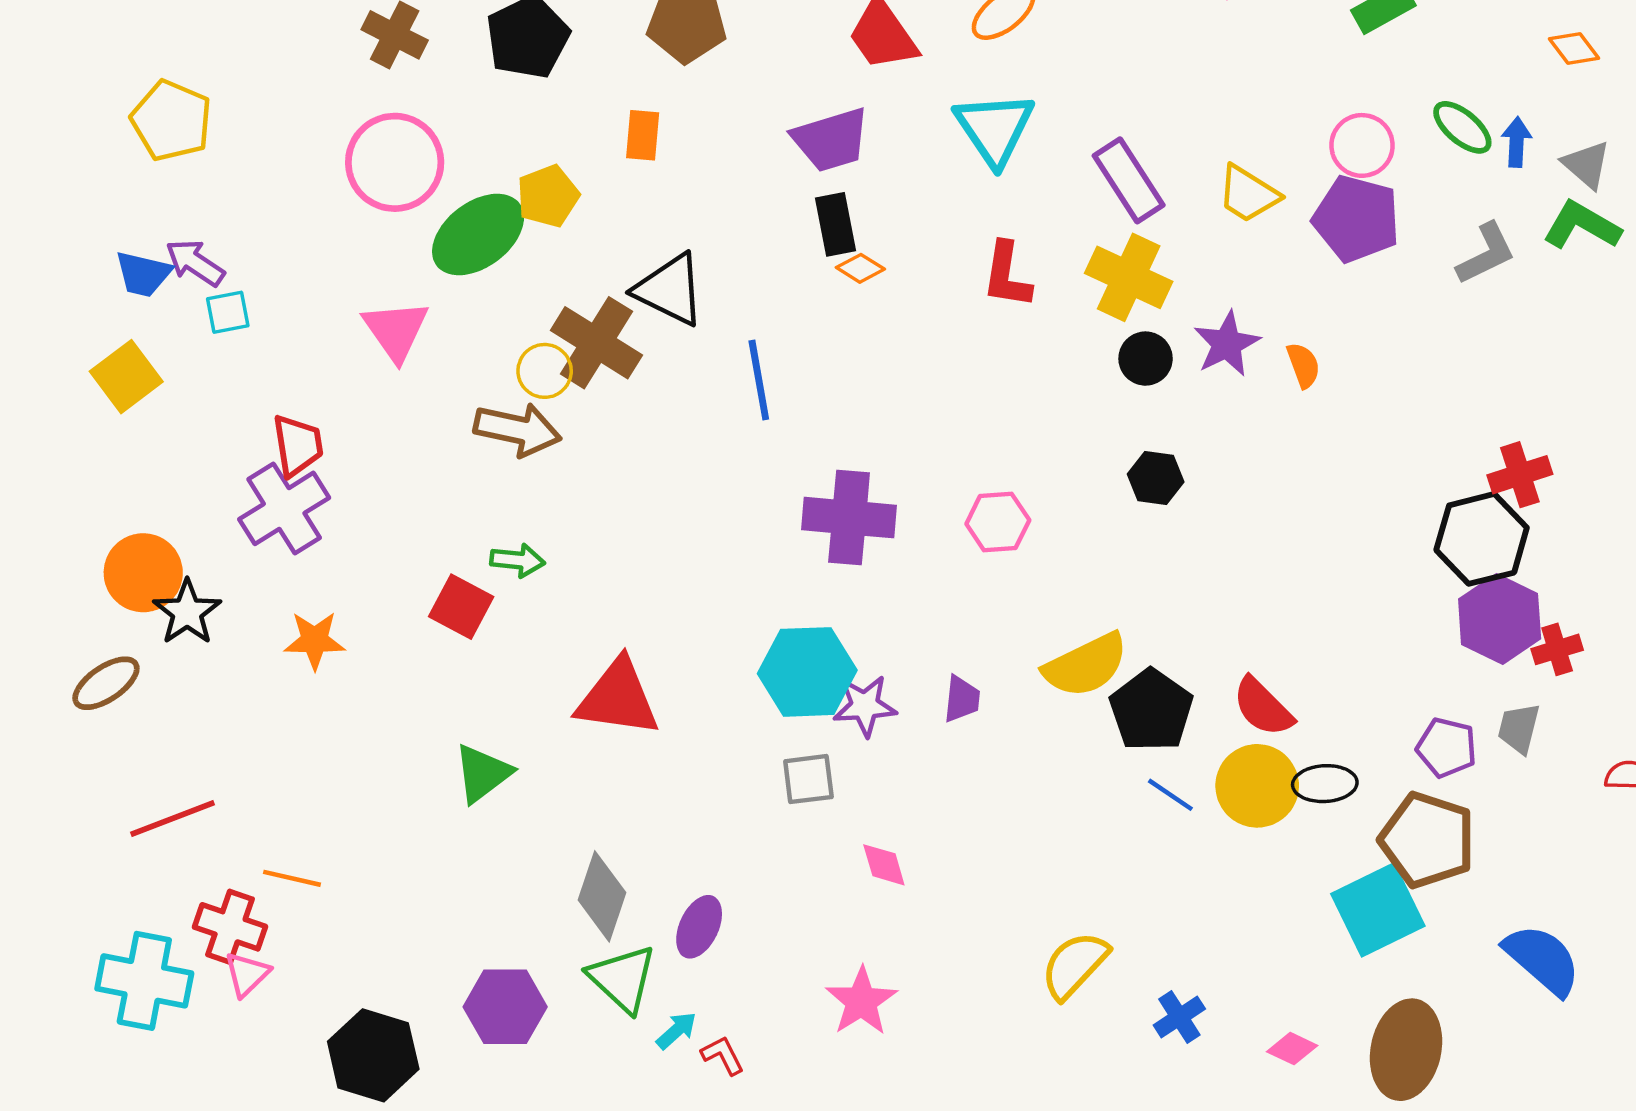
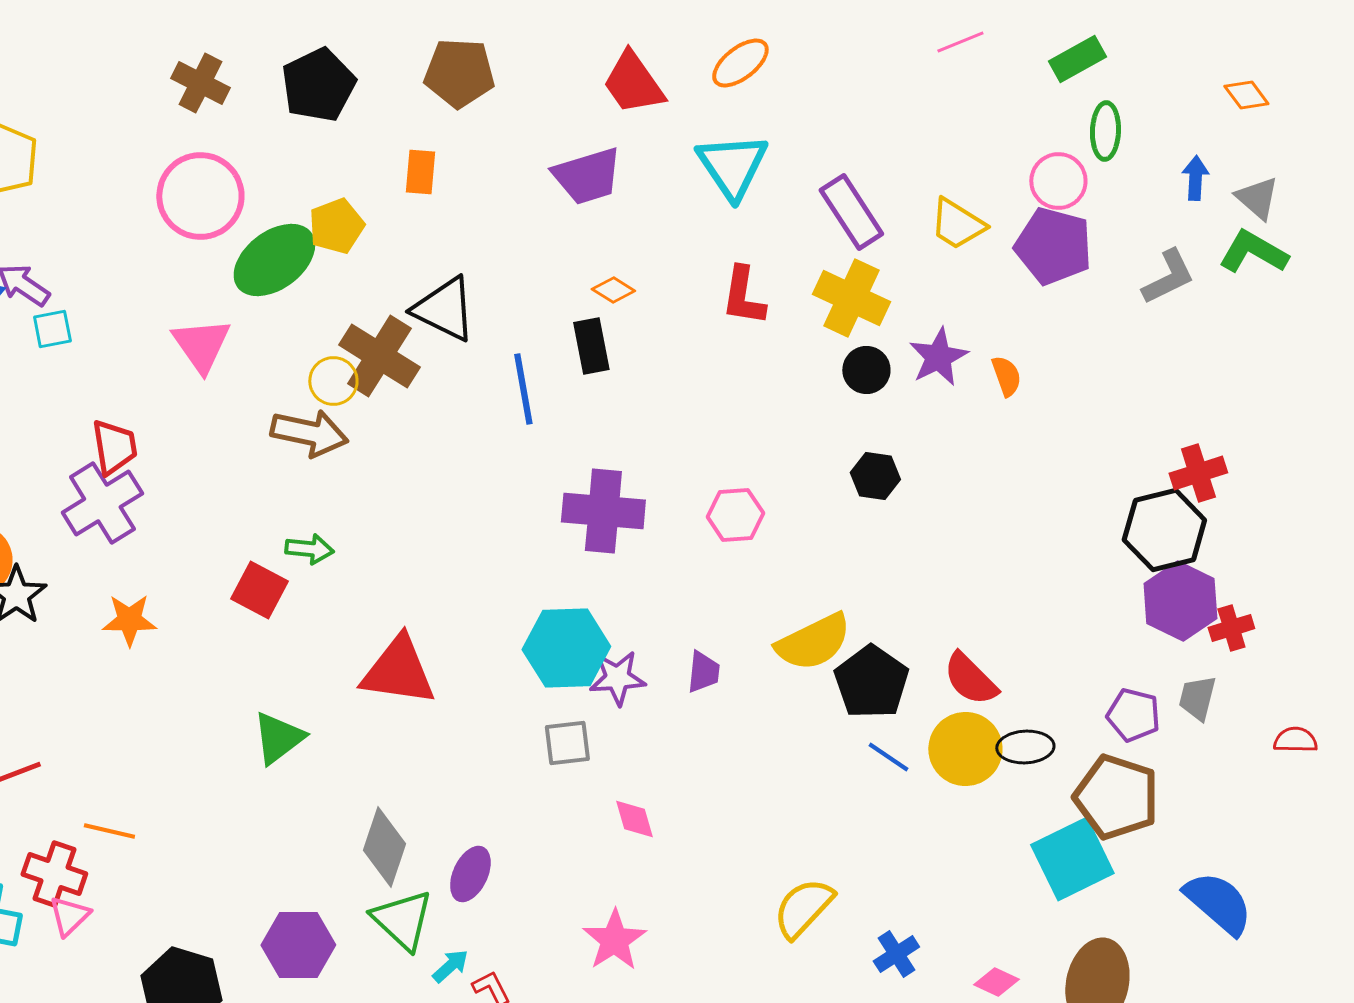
green ellipse: (1462, 127) -> (1105, 131), moved, turned 52
black rectangle: (835, 224) -> (591, 346), moved

